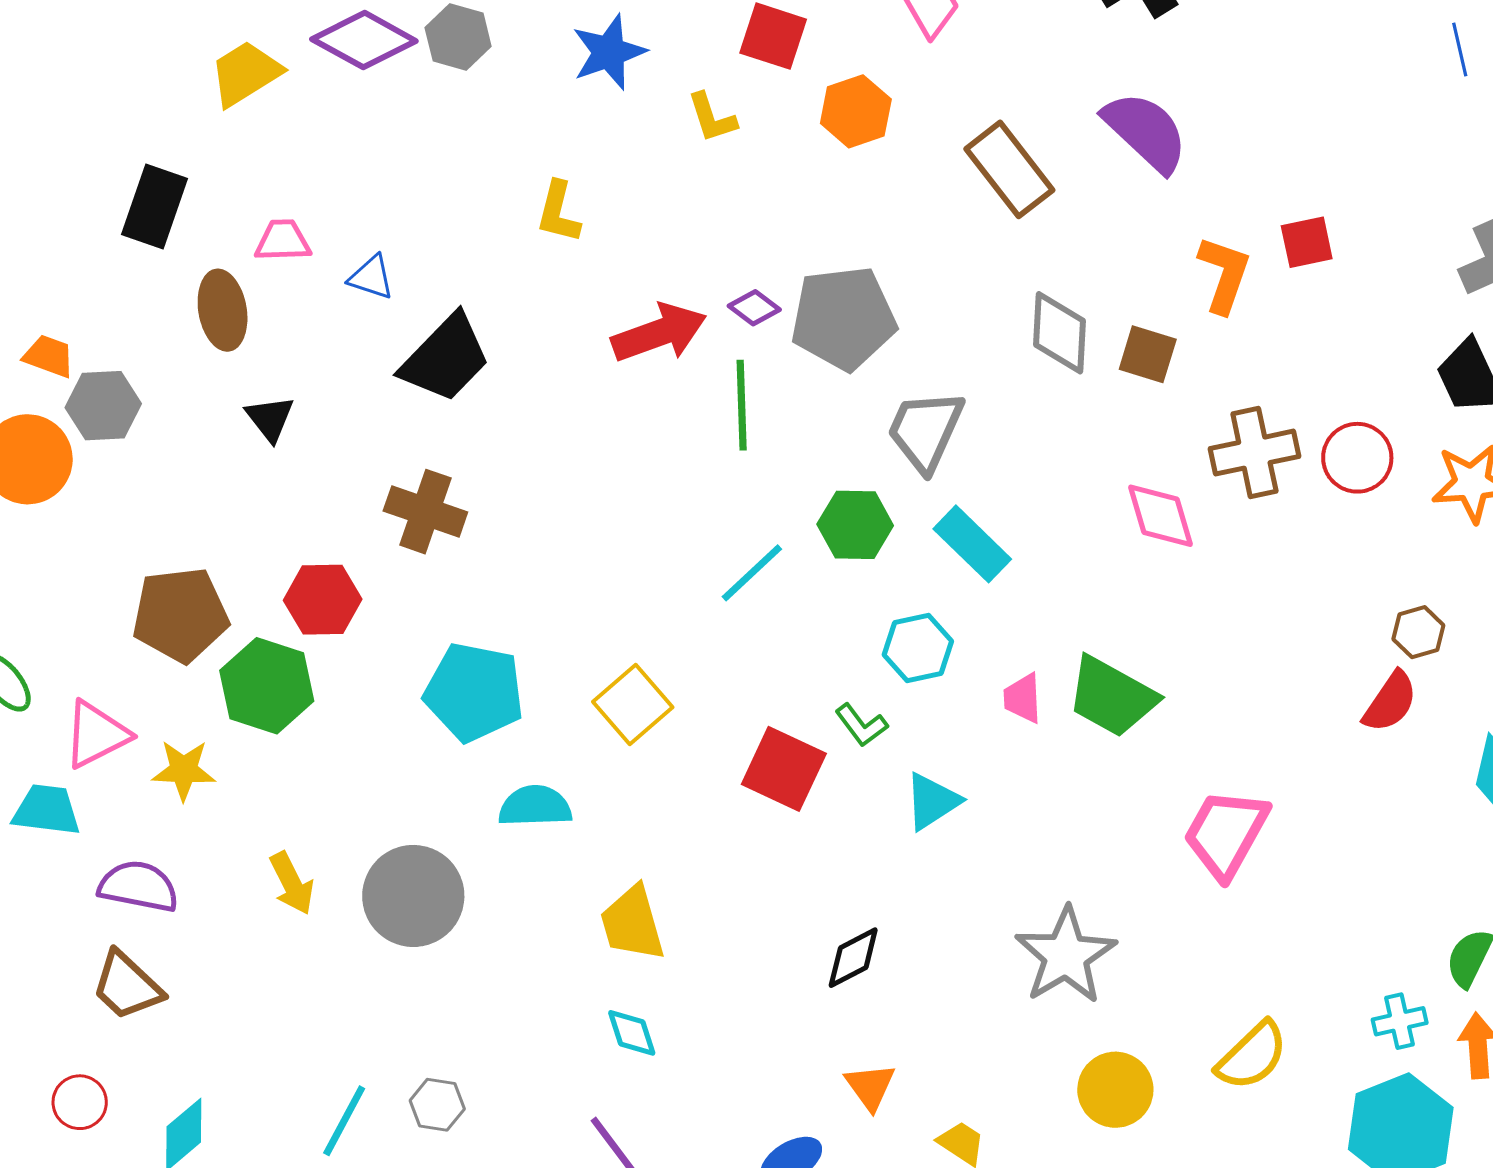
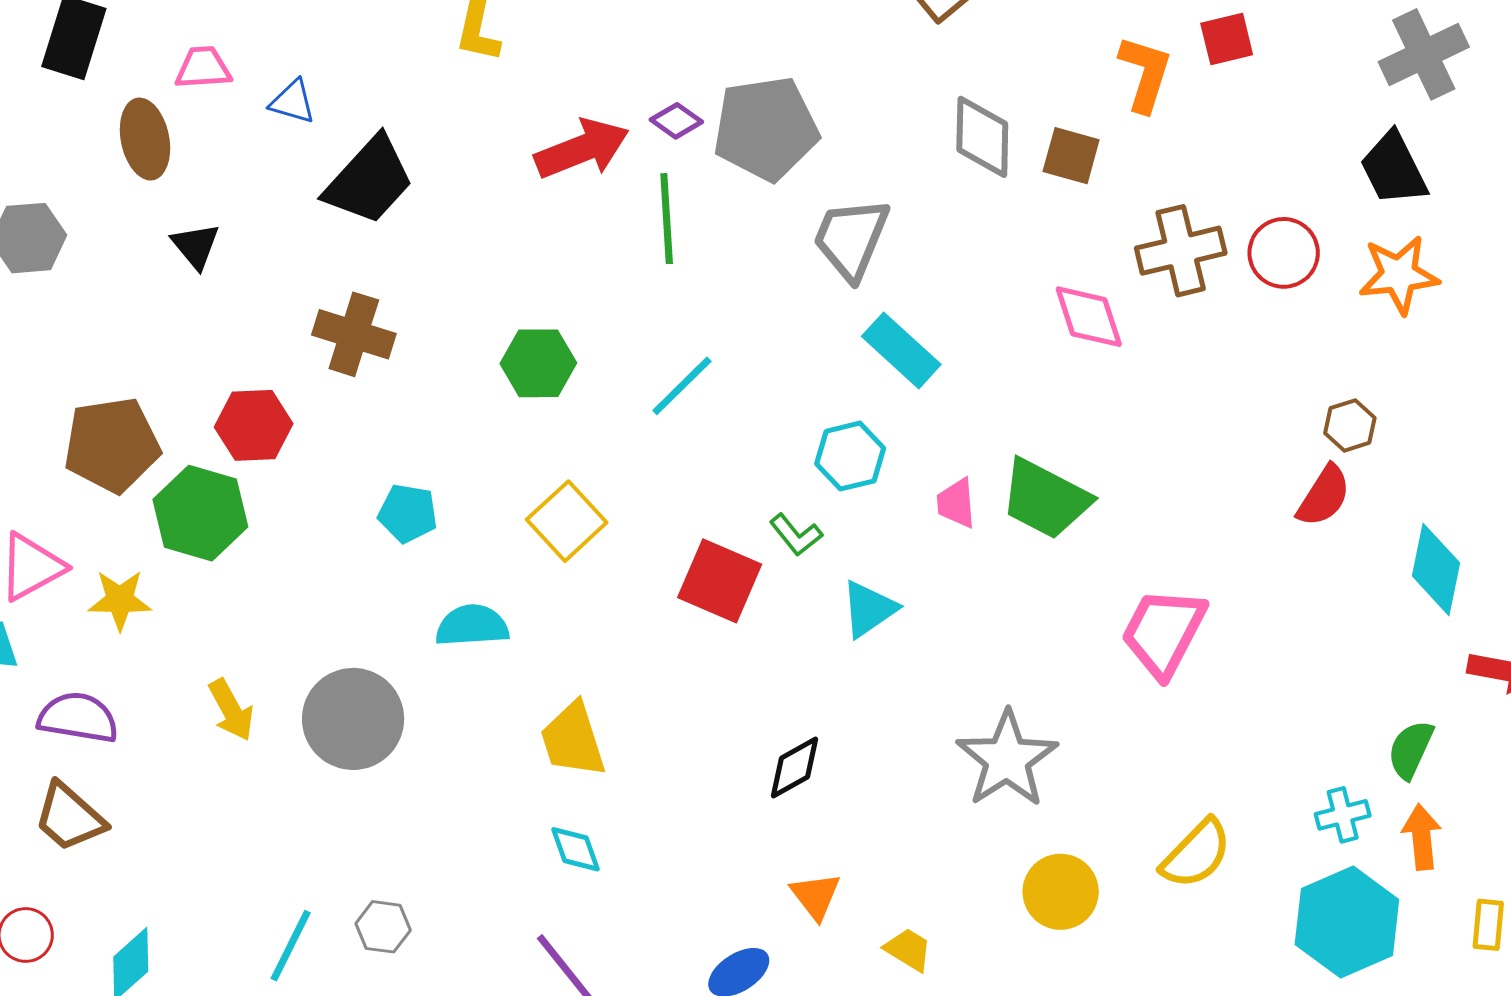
green hexagon: (855, 525) -> (538, 363), moved
cyan pentagon: (474, 692) -> (408, 513), size x0.6

